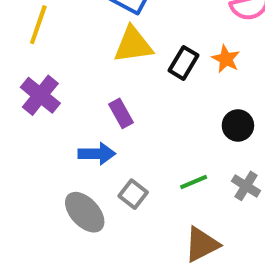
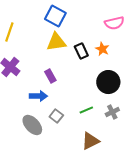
black rectangle: (183, 63) -> (81, 51), turned -56
black circle: (238, 125) -> (108, 82), size x1.5
gray cross: (246, 186) -> (112, 112), turned 32

